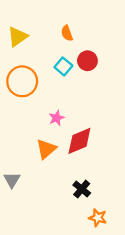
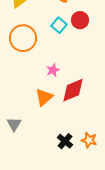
black cross: (82, 189) -> (65, 141), moved
orange star: (98, 218) -> (89, 140), moved

